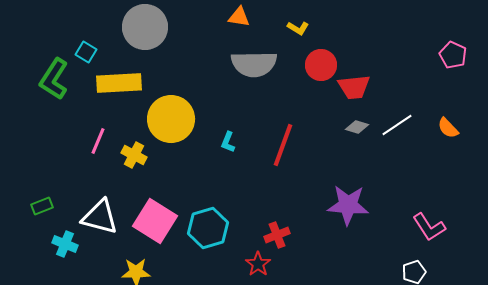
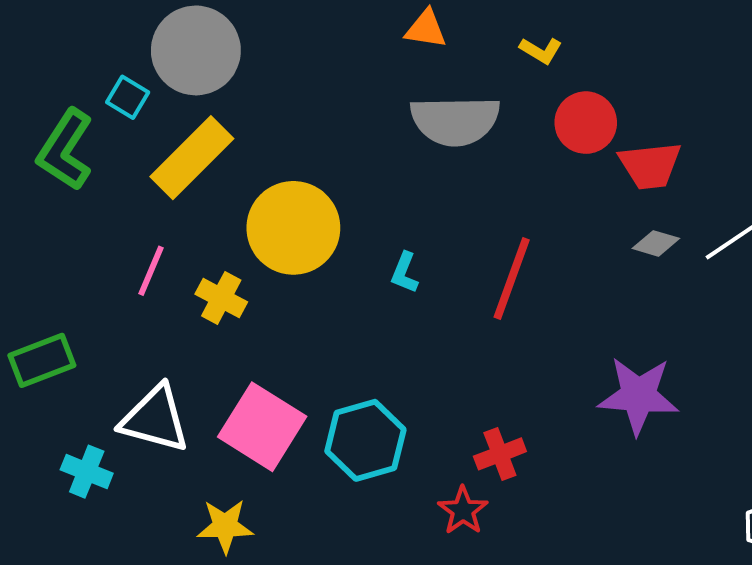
gray circle: (145, 27) -> (196, 50), moved
yellow rectangle: (119, 83) -> (192, 158), turned -42
green rectangle: (42, 206) -> (42, 360), moved, size x1.5

